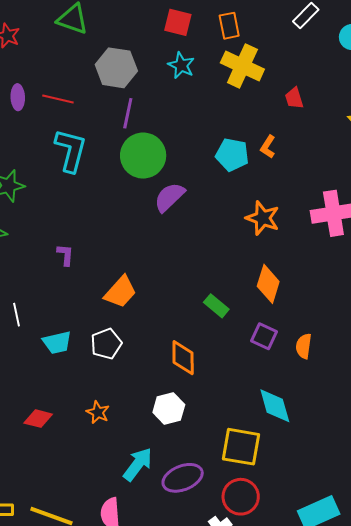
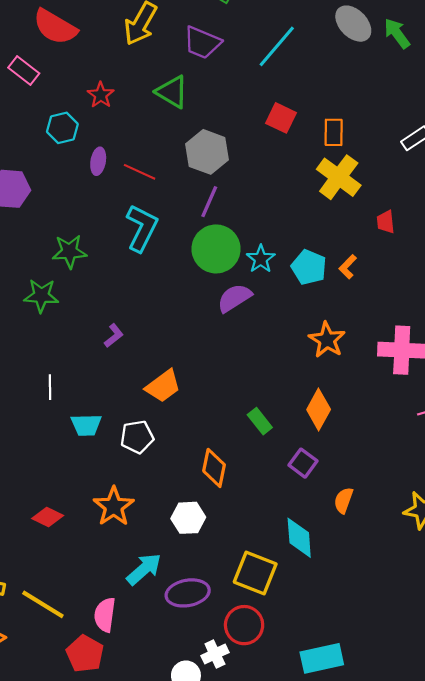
cyan star: (181, 65) -> (261, 259), moved
purple L-shape: (65, 255) -> (114, 336), turned 35
orange semicircle: (304, 346) -> (344, 500), moved
orange star: (98, 412) -> (114, 506), size x1.6
red diamond: (38, 419) -> (48, 517), moved

